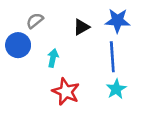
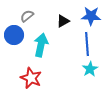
cyan arrow: (53, 58) -> (41, 45), size x1.6
red star: (66, 92) -> (31, 78), moved

